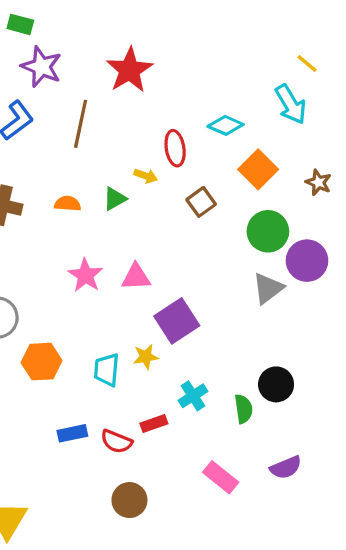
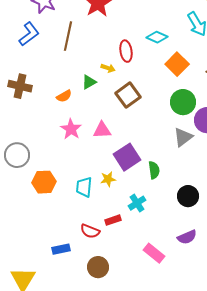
brown square: (201, 202) -> (128, 95), moved, size x1.4
orange semicircle: (68, 204) -> (64, 96), moved, turned 147
green semicircle: (243, 409) -> (154, 170), moved
blue rectangle: (72, 433) -> (61, 249), moved
purple semicircle: (286, 467) -> (187, 237), moved

